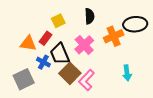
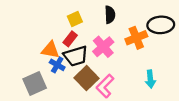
red rectangle: (45, 38) -> (70, 39), moved
orange triangle: (28, 43) -> (50, 50), moved
black trapezoid: (60, 54) -> (76, 56), turned -85

